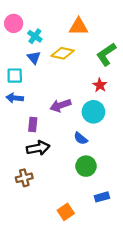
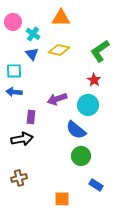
orange triangle: (79, 27) -> (61, 18), moved
blue semicircle: (81, 138) -> (76, 130), size x1.5
black arrow: (38, 148) -> (22, 139), moved
brown cross: (24, 178) -> (19, 178), moved
blue rectangle: (102, 197) -> (96, 185), turned 48
orange square: (66, 212) -> (62, 199), turned 35

